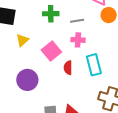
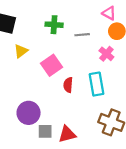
pink cross: (78, 40) -> (106, 54), moved, turned 32
purple circle: (27, 80) -> (29, 113), moved

